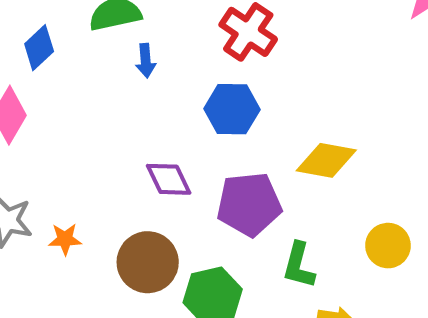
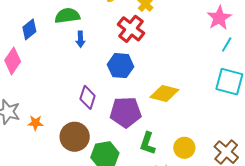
purple diamond: (169, 179) -> (88, 97), turned 40
yellow circle: (388, 246) -> (184, 148), moved

